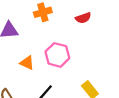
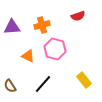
orange cross: (43, 12) -> (42, 25), moved

